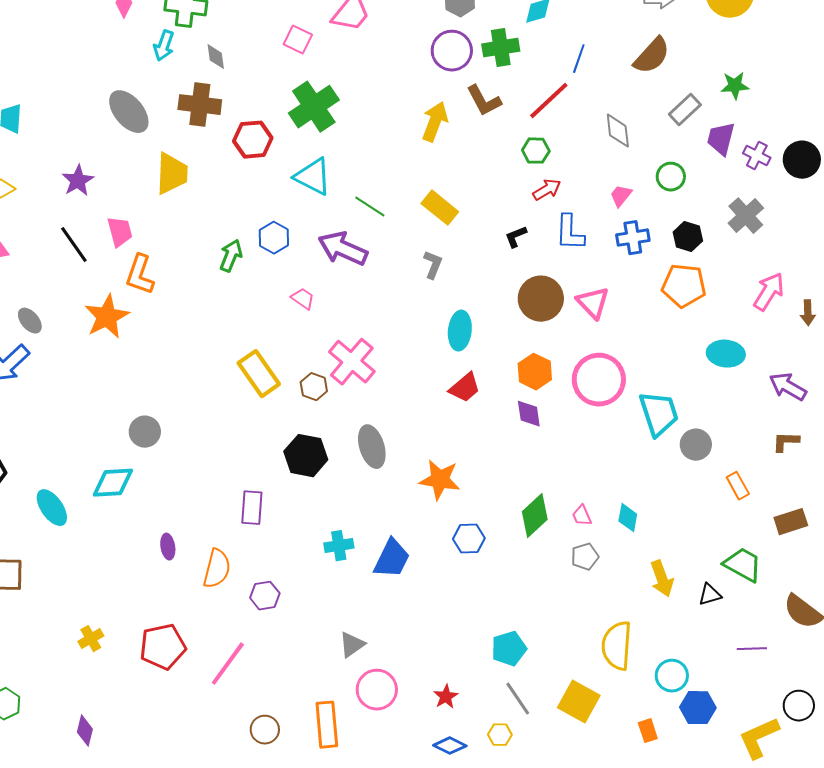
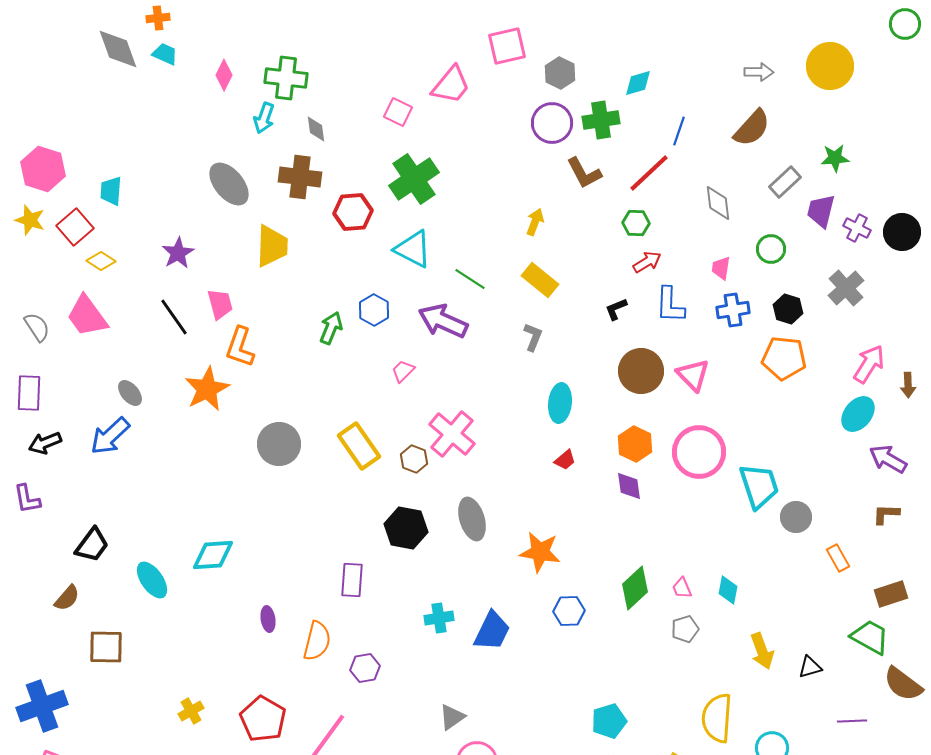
yellow arrow: (435, 122) -> (535, 222), moved, size x0.7
pink trapezoid: (621, 196) -> (721, 268), turned -30
pink trapezoid: (303, 299) -> (403, 371), turned -80
cyan ellipse: (726, 354) -> (858, 414), moved, turned -57
red trapezoid: (465, 388) -> (565, 460), size x0.7
gray circle: (145, 432) -> (279, 444), moved, size x1.4
green trapezoid: (743, 565) -> (870, 637), moved
red pentagon: (163, 647) -> (263, 719), turned -30

